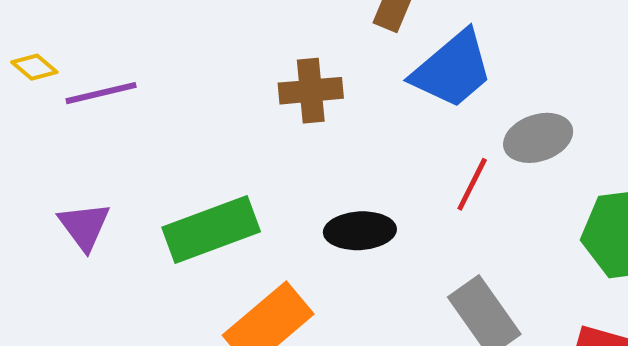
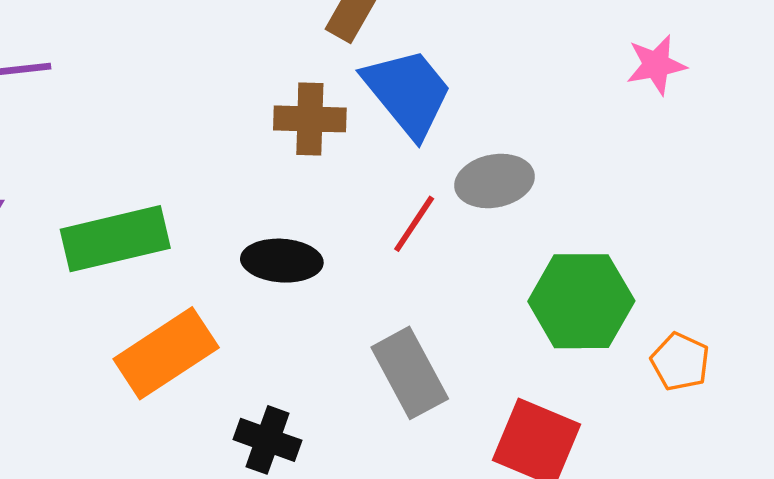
blue trapezoid: (452, 70) -> (408, 92), turned -96
brown cross: (311, 91) -> (310, 119), moved

